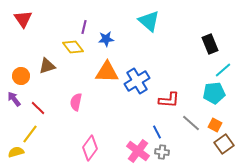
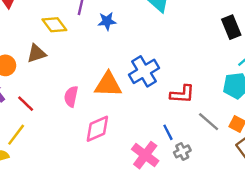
yellow diamond: (73, 47) -> (54, 25), moved
orange triangle: (107, 72) -> (108, 85), moved
pink diamond: (90, 148) -> (97, 129), moved, turned 30
gray cross: (162, 152) -> (182, 151), moved, turned -32

